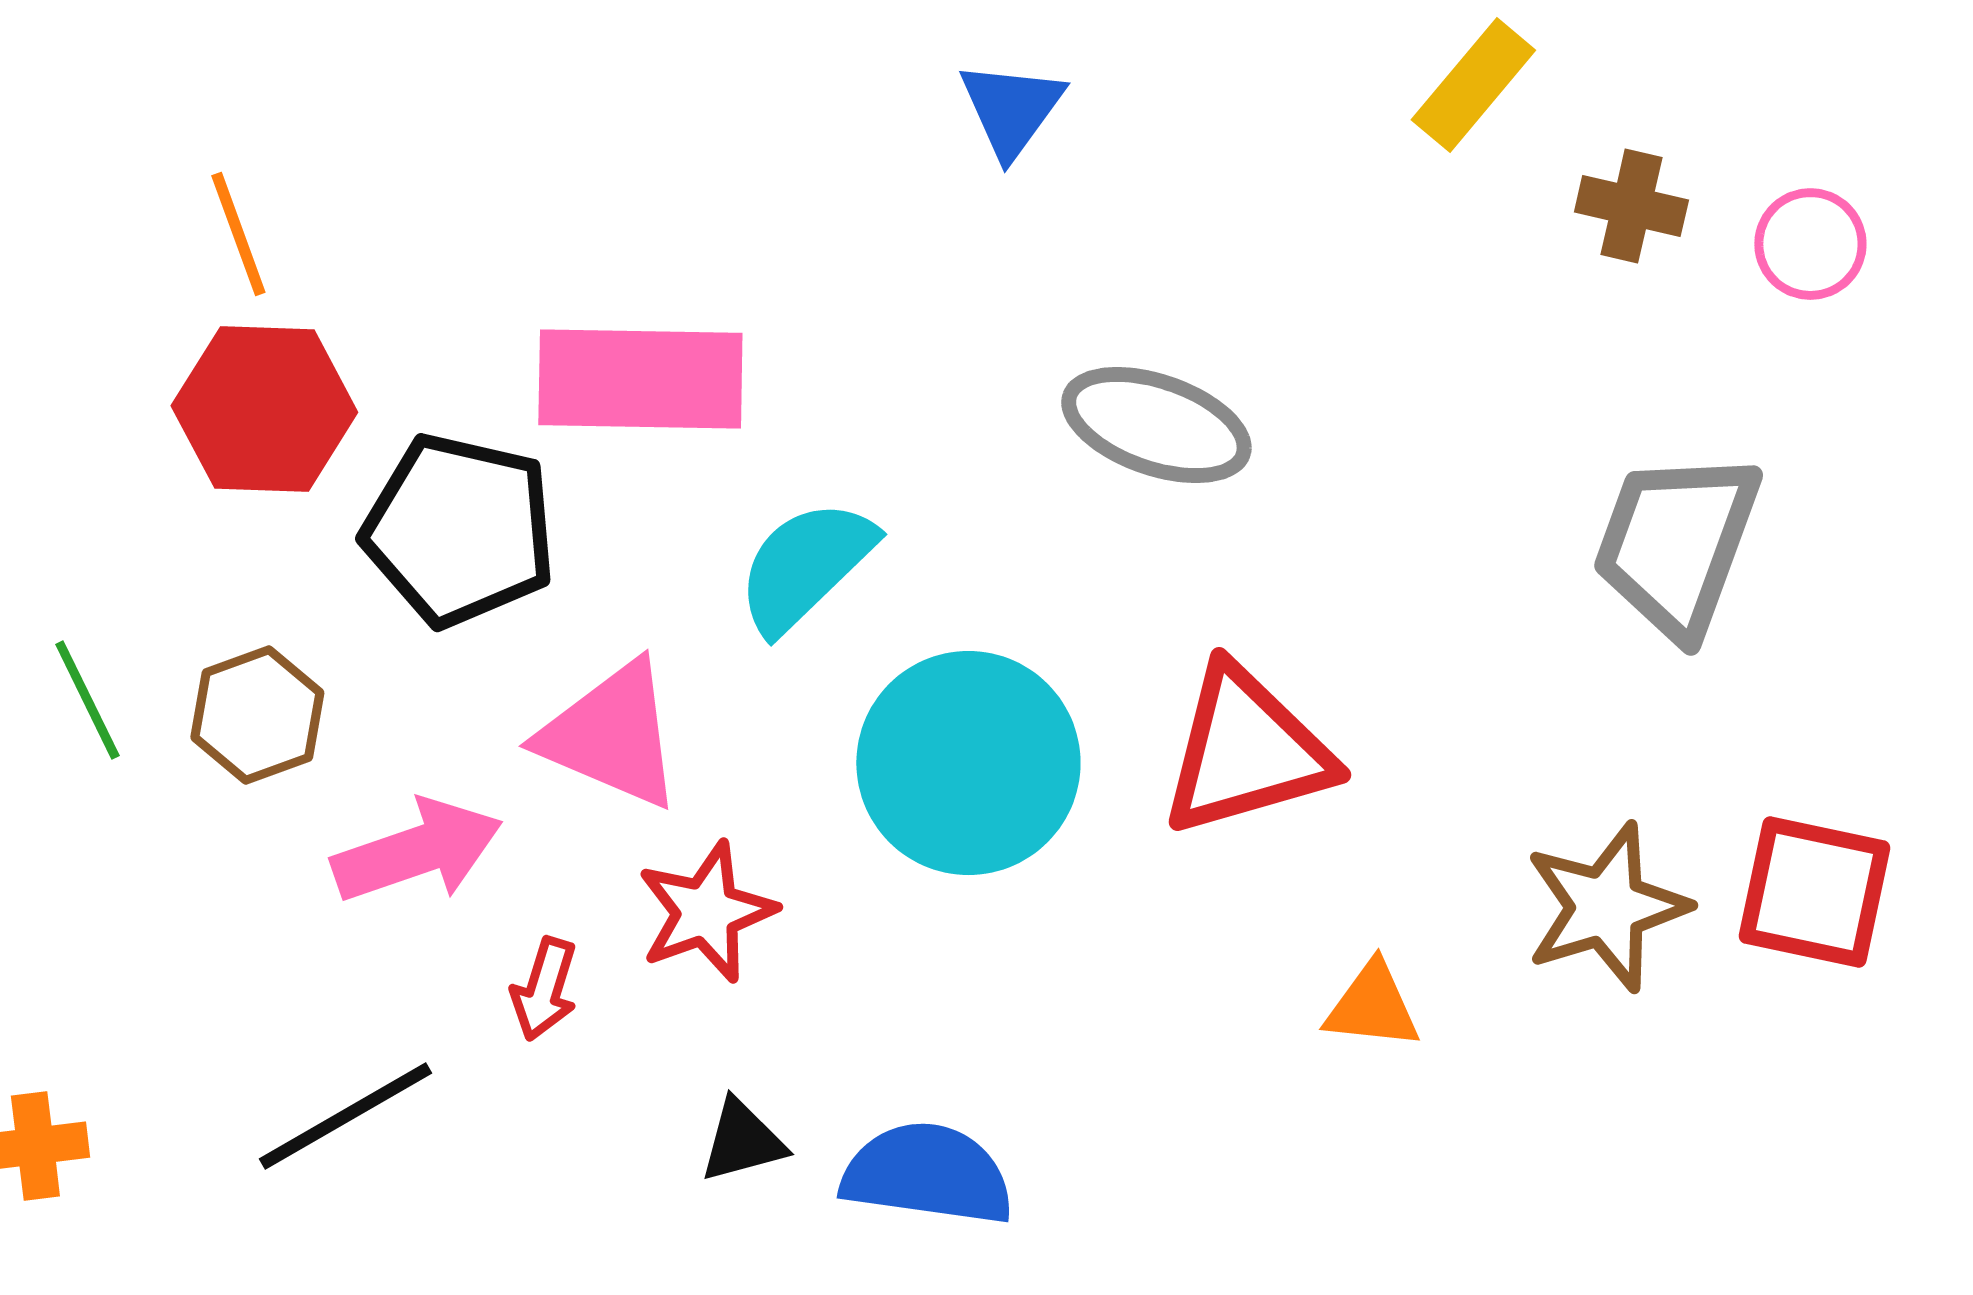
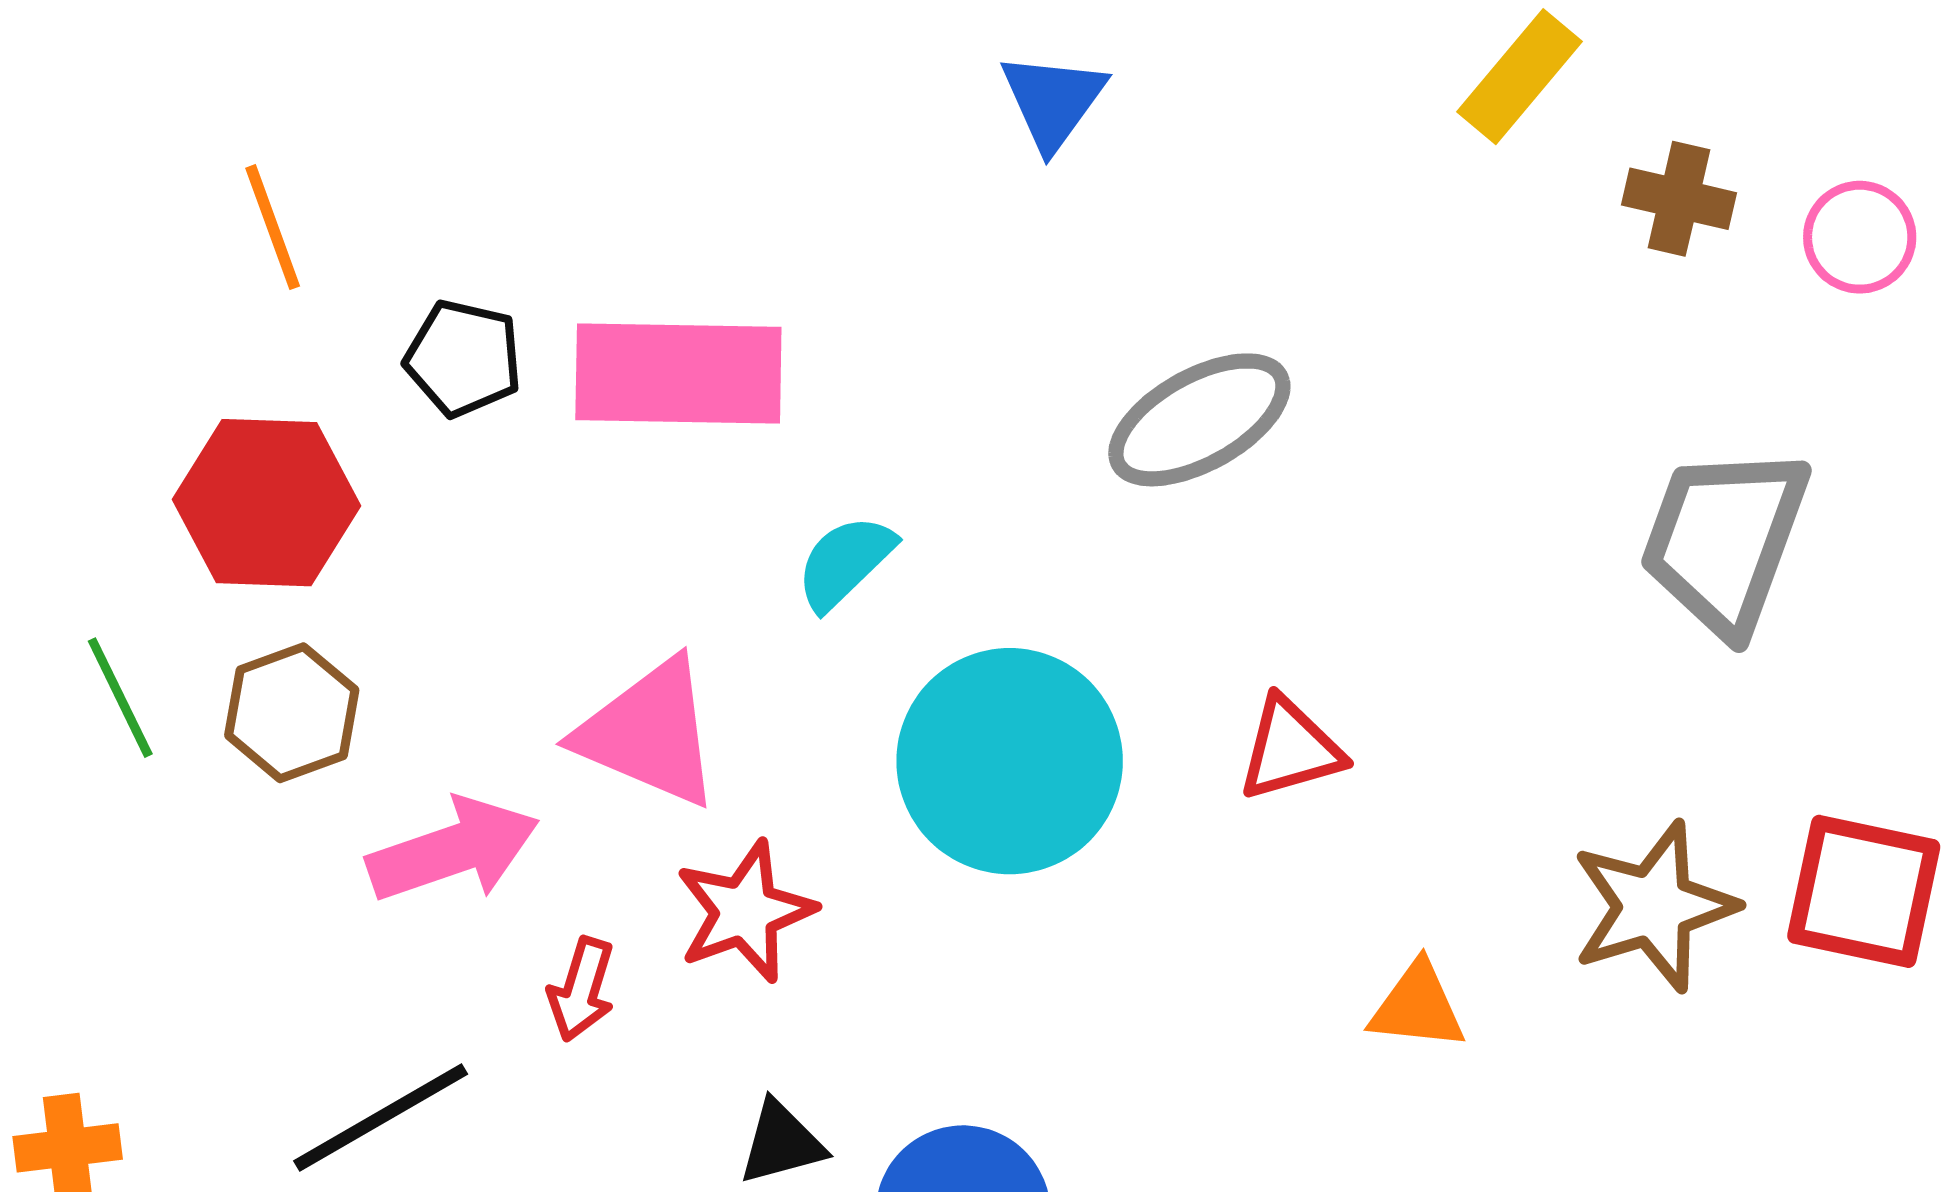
red hexagon: (264, 409) -> (267, 503), moved
gray ellipse: (1156, 425) -> (1199, 420), turned -48
black pentagon: (459, 530) -> (463, 358), moved, size x0.6
cyan semicircle: (805, 566) -> (845, 562), size x0.7
red triangle: (1246, 751) -> (1290, 749), size x0.6

